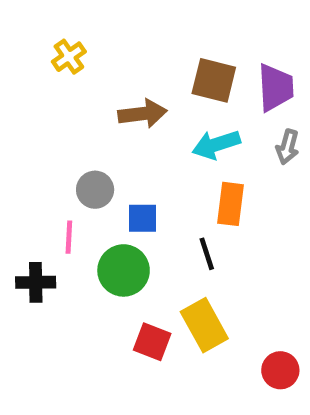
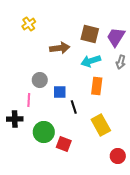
purple trapezoid: (276, 88) -> (116, 37), turned -145
black line: (207, 254) -> (74, 107), moved
green circle: (124, 270) -> (44, 132), moved
yellow rectangle: (204, 325) -> (101, 125), moved

